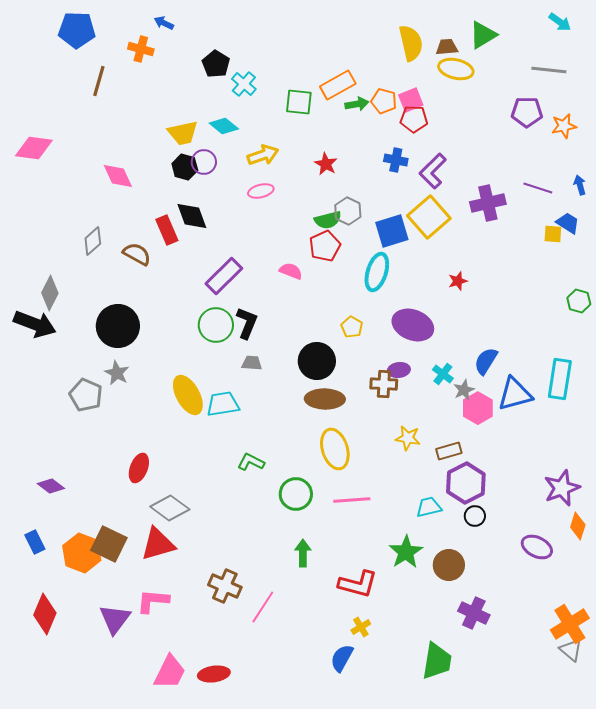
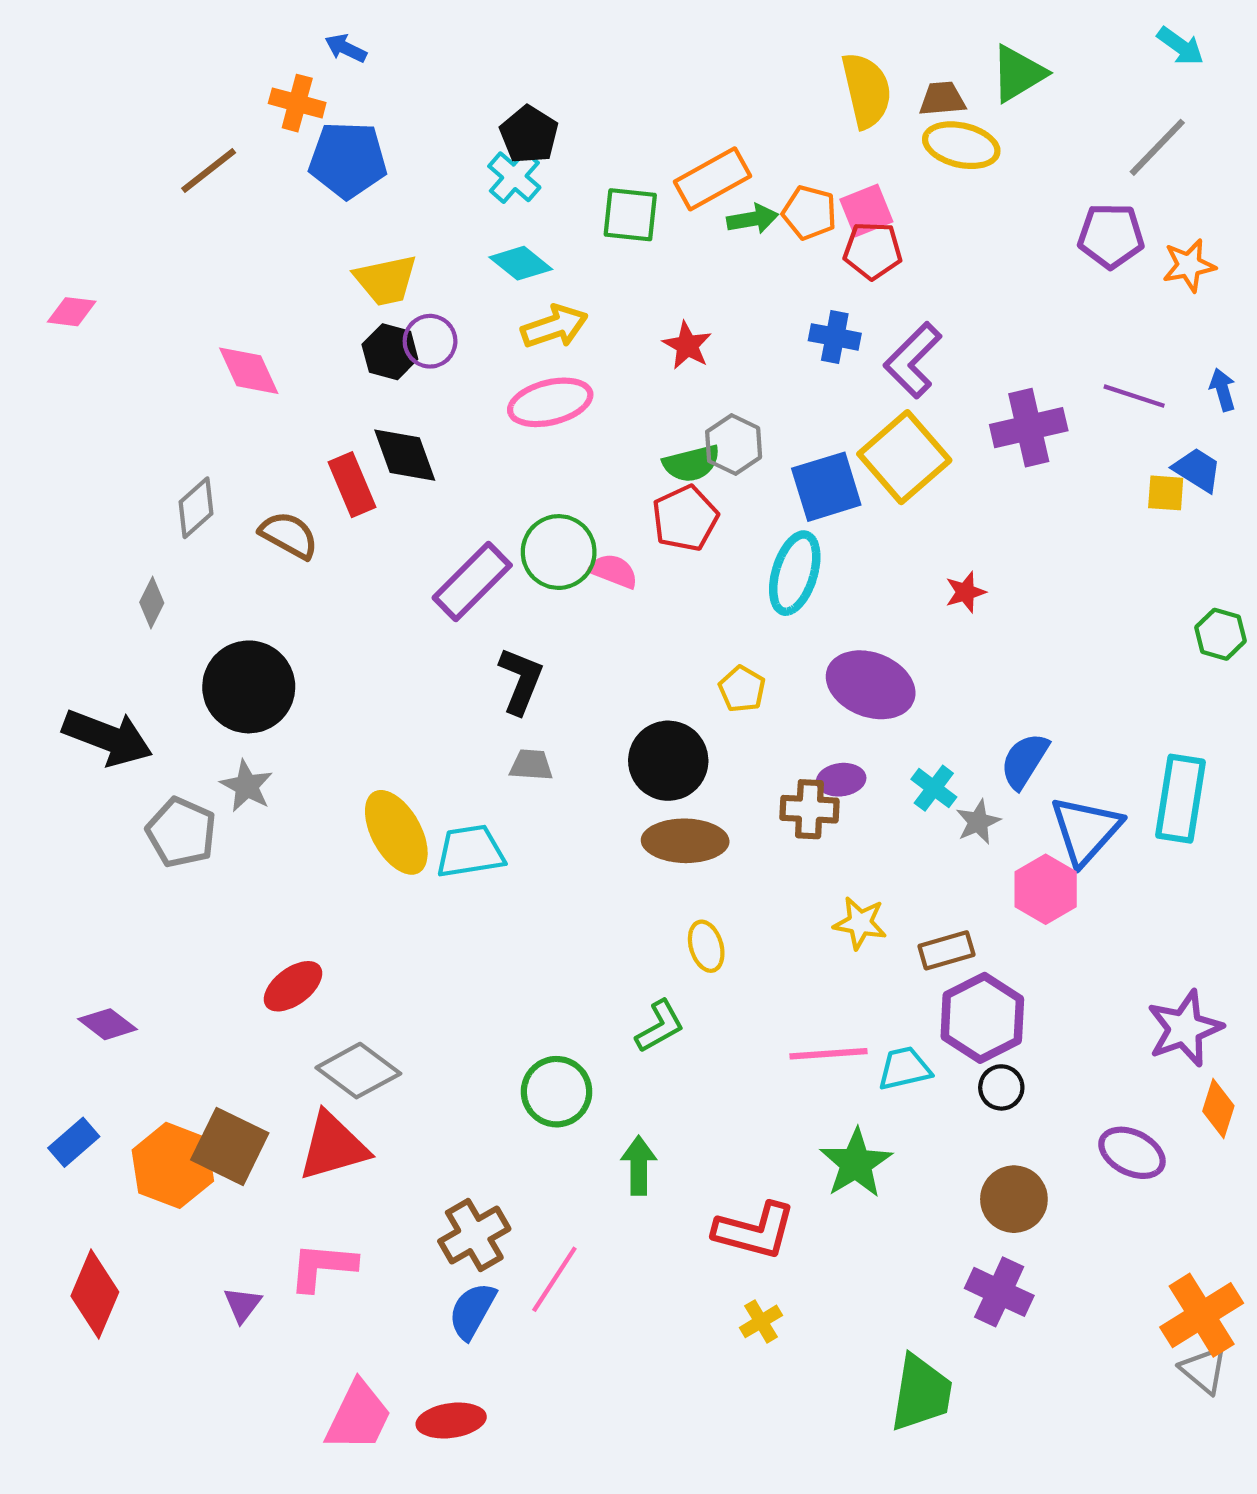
blue pentagon: (77, 30) -> (348, 160), moved
black pentagon: (216, 64) -> (529, 135), moved
gray line: (549, 70) -> (1157, 147), turned -52
brown line: (99, 81) -> (209, 170), turned 36
cyan diamond: (224, 126) -> (521, 263), moved
pink diamond: (34, 148) -> (72, 312), size x0.6
pink ellipse: (261, 191) -> (550, 402), size x1.5
gray diamond: (50, 293) -> (152, 603), moved, size x0.7
black arrow: (35, 324) -> (108, 738), moved
green circle: (216, 325) -> (559, 552), moved
blue triangle: (515, 394) -> (1086, 830), turned -33
pink hexagon: (478, 408) -> (1046, 889), moved
yellow ellipse: (335, 449) -> (706, 946), size x0.6
green L-shape: (251, 462) -> (660, 1026), moved, turned 124
red ellipse: (139, 468) -> (293, 986), turned 32
green circle: (296, 494) -> (557, 1092), moved
pink line: (352, 500) -> (828, 1054), moved
blue rectangle: (35, 542) -> (74, 1142), turned 75
brown circle: (449, 565) -> (1014, 1199), moved
brown cross: (225, 586) -> (474, 1235), turned 36
purple triangle: (115, 619) -> (242, 1305), size x0.6
blue semicircle: (342, 658) -> (472, 1311), moved

